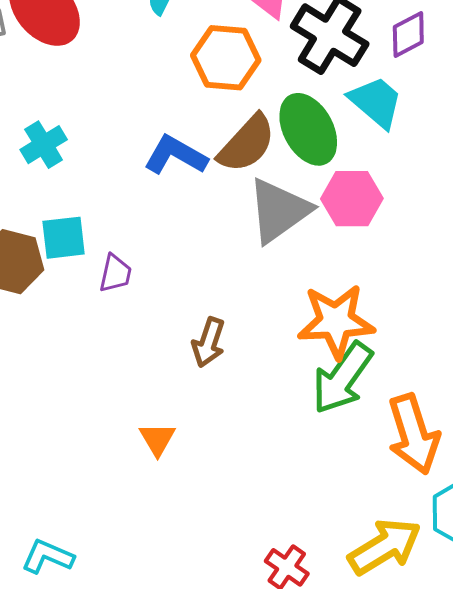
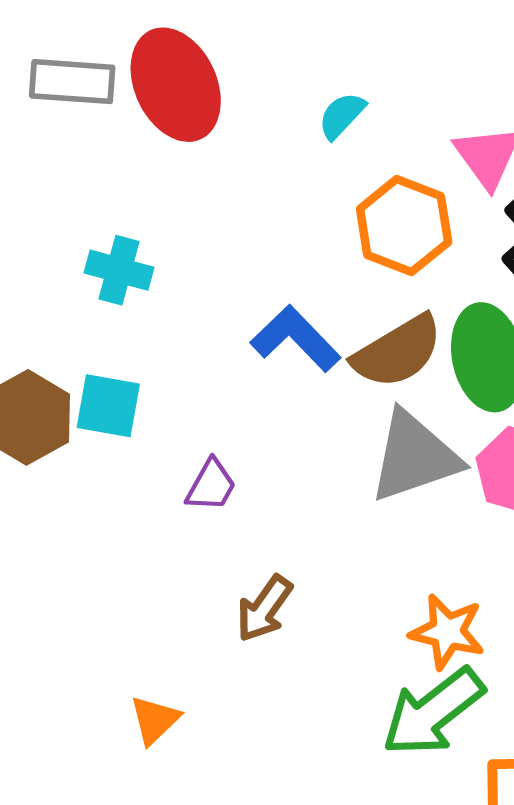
cyan cross: (44, 145) -> (119, 270), turned 30
purple trapezoid: (115, 273) -> (211, 485), moved
orange star: (336, 321) -> (447, 632), size x0.7

